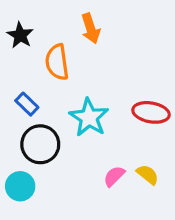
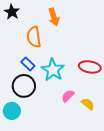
black star: (20, 35) -> (12, 12), moved
blue rectangle: (27, 104) -> (28, 64), moved
pink semicircle: (114, 176) -> (68, 96), moved

